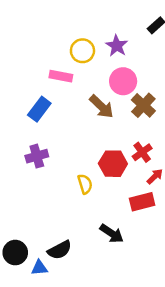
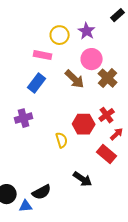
blue rectangle: (39, 109) -> (37, 83), moved
red rectangle: (142, 202) -> (107, 154), turned 54

